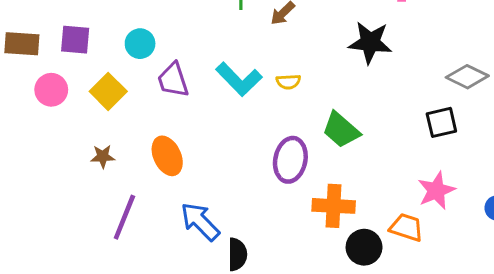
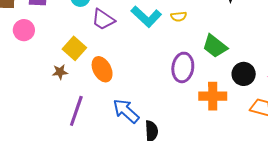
purple trapezoid: (173, 80) -> (103, 19), turned -35
yellow square: (108, 91) -> (74, 48), moved
black circle: (364, 247) -> (244, 74), moved

